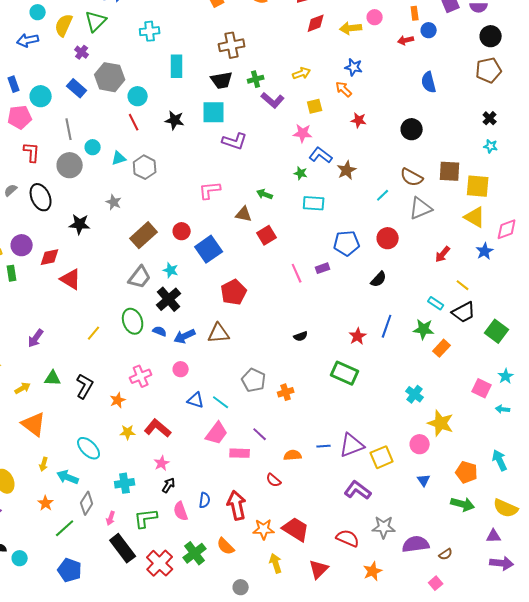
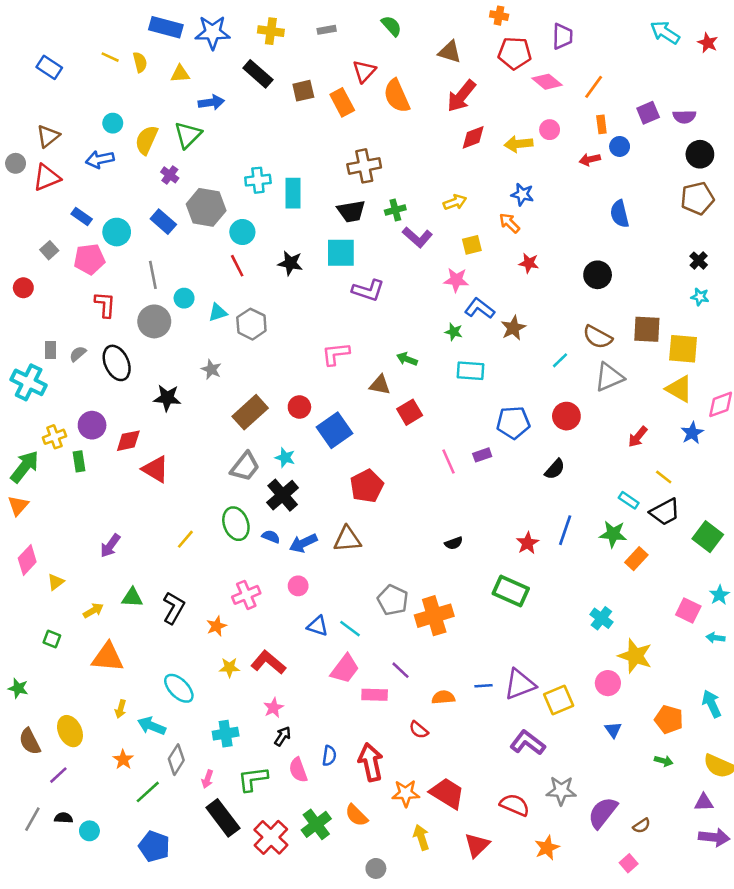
cyan cross: (150, 31) -> (258, 180), moved
blue rectangle: (14, 84) -> (82, 216), turned -35
orange cross: (286, 392) -> (434, 616), size x1.8
orange triangle: (34, 424) -> (108, 657), turned -32
green arrow: (463, 504) -> (664, 761), size x0.6
purple semicircle: (416, 544) -> (603, 813), turned -44

